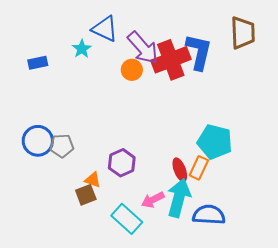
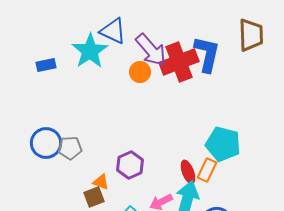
cyan star: (82, 49) -> (90, 51), size x1.8

